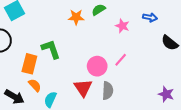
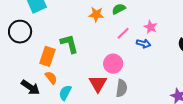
blue arrow: (150, 17) -> (143, 44), moved
pink star: (122, 26) -> (151, 27), moved
pink line: (121, 60) -> (123, 33), moved

